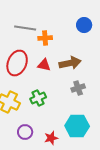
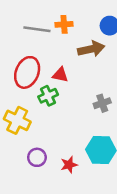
orange cross: (45, 38) -> (64, 24), moved
brown arrow: (70, 63) -> (91, 49), moved
green cross: (38, 98) -> (48, 96), moved

